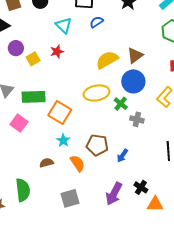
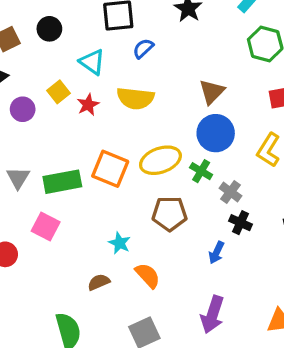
yellow square: (33, 59) -> (58, 92), moved
yellow semicircle: (107, 60) -> (135, 98), moved, turned -135
orange square: (60, 113) -> (110, 169), moved
gray cross: (137, 119) -> (230, 192), turned 32
brown pentagon: (97, 145) -> (169, 214), moved
black cross: (141, 187) -> (240, 223), moved

